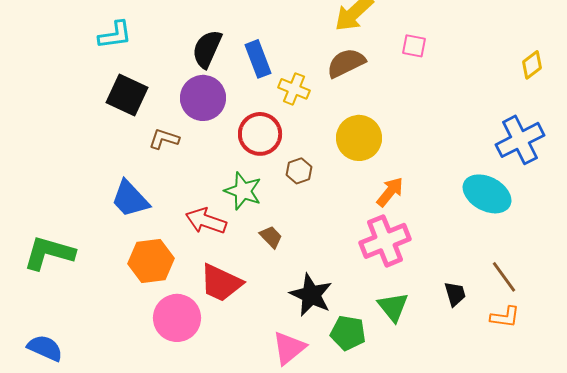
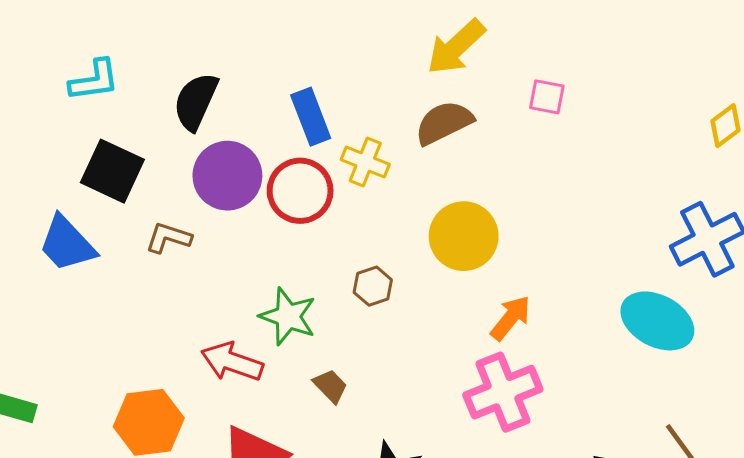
black semicircle: (207, 49) -> (196, 101), moved
red circle: (260, 134) -> (300, 191), moved
blue trapezoid: (130, 199) -> (67, 244), moved

